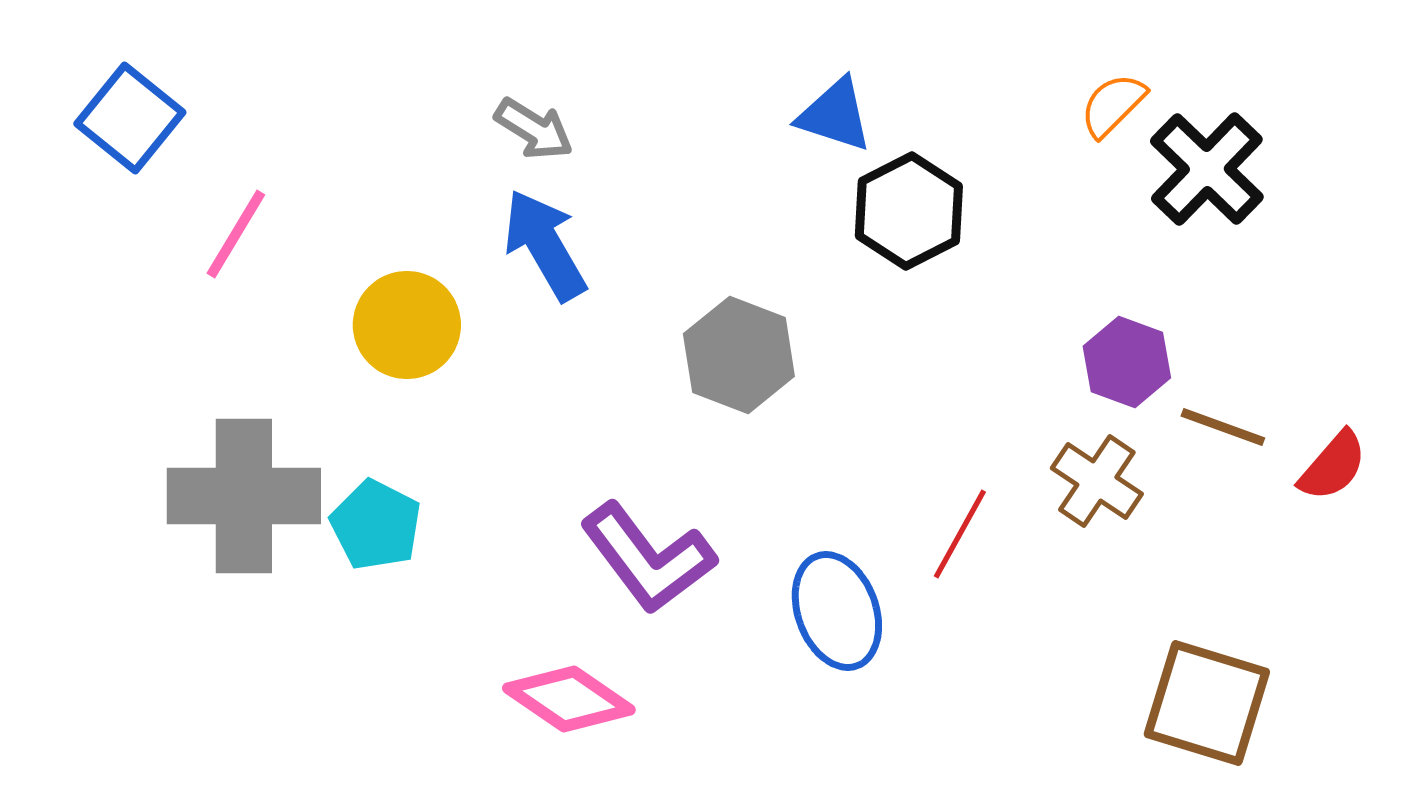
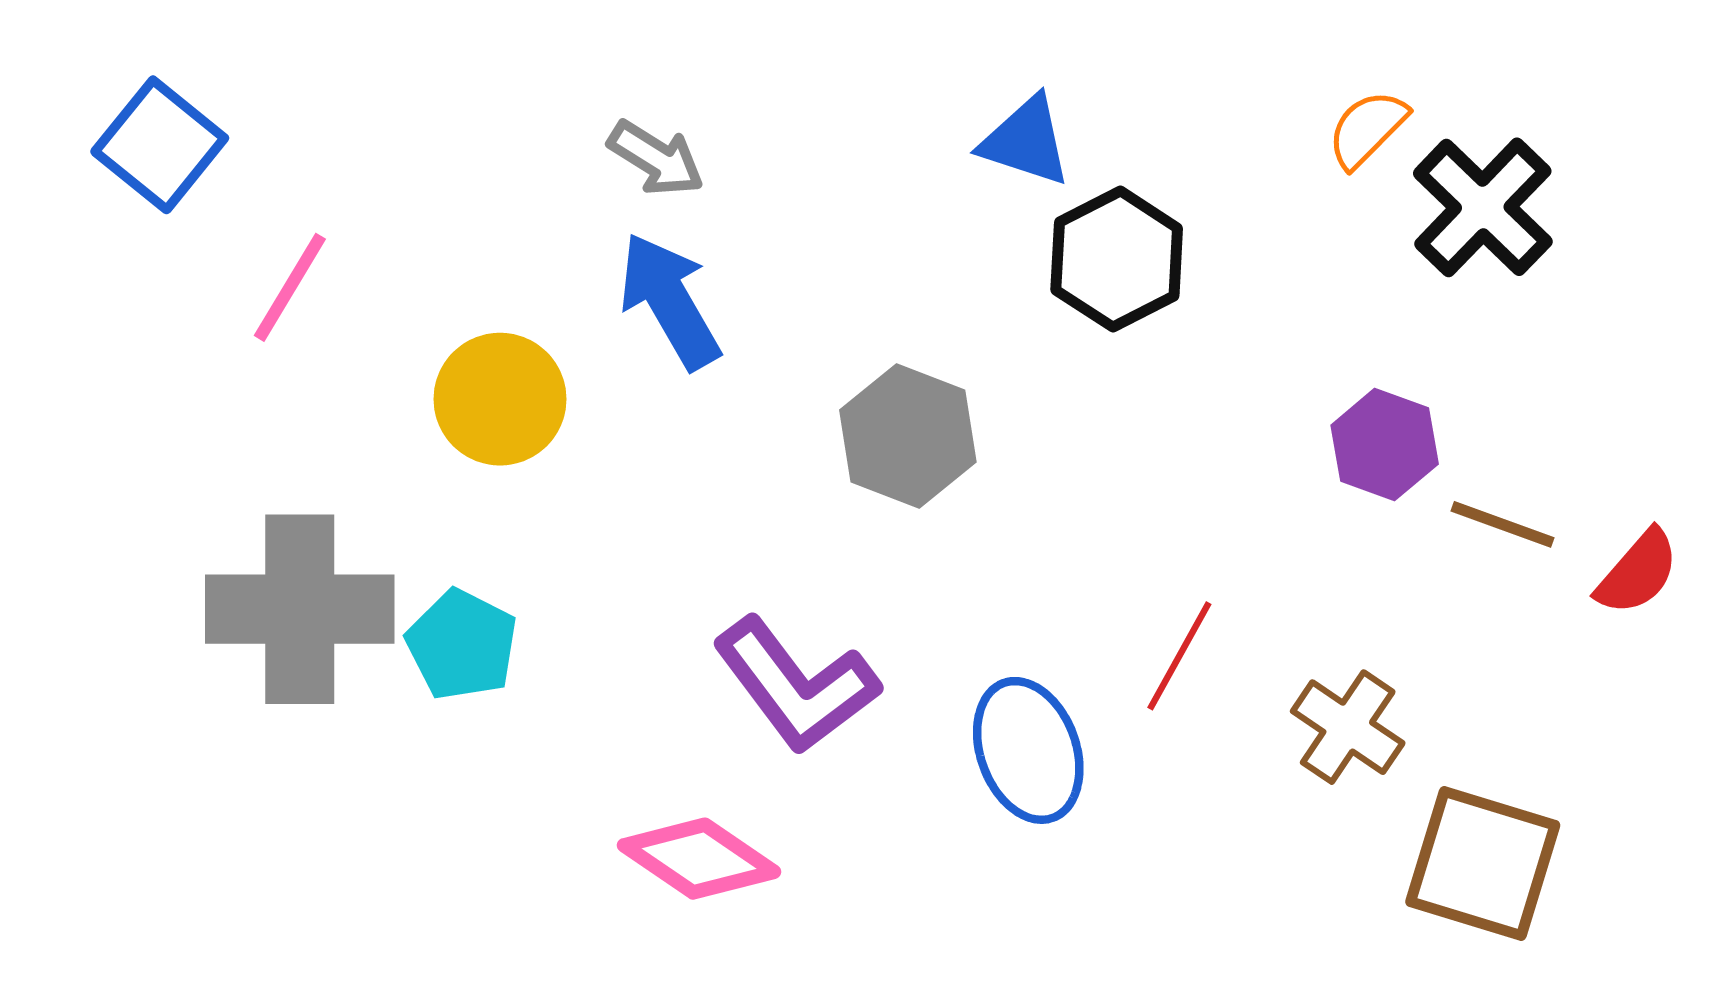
brown cross: (1097, 481) -> (1348, 727), moved

